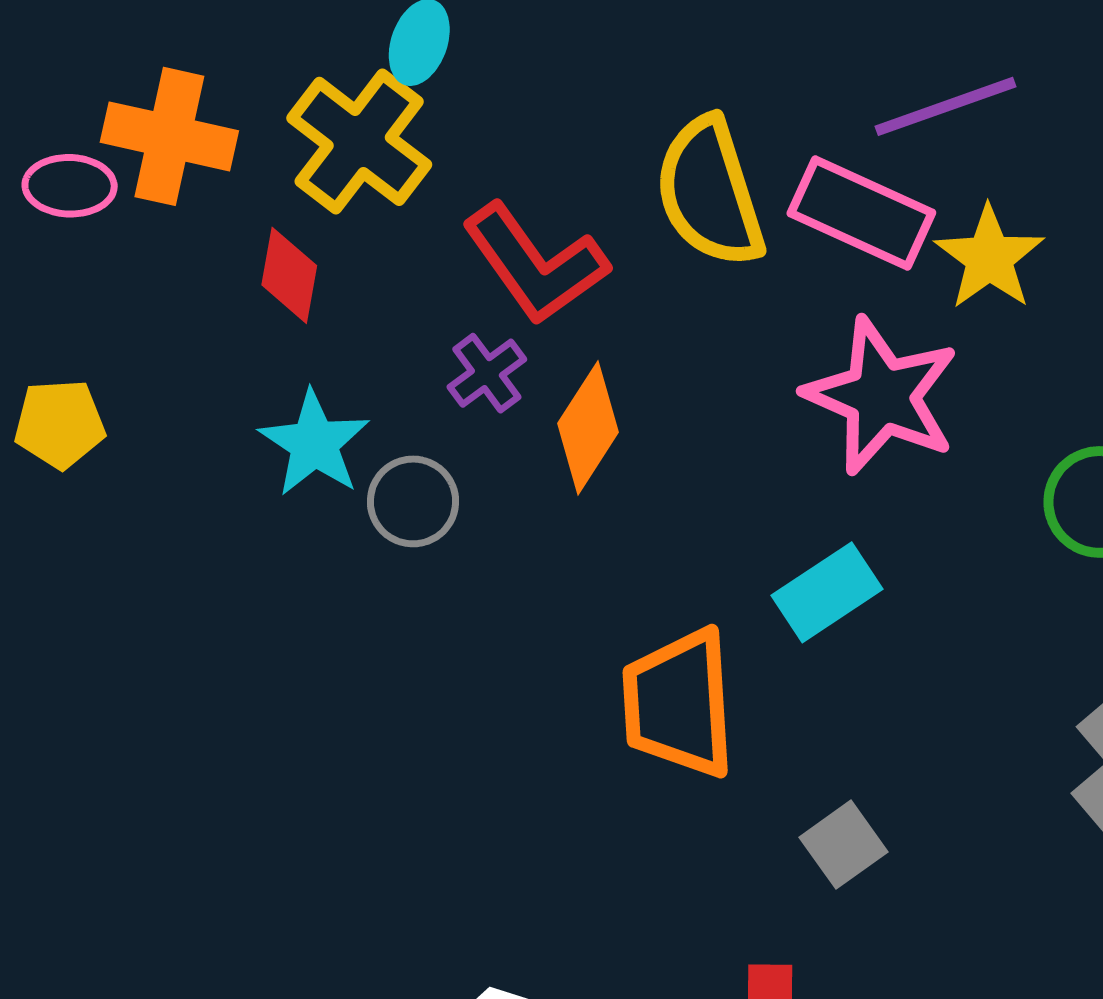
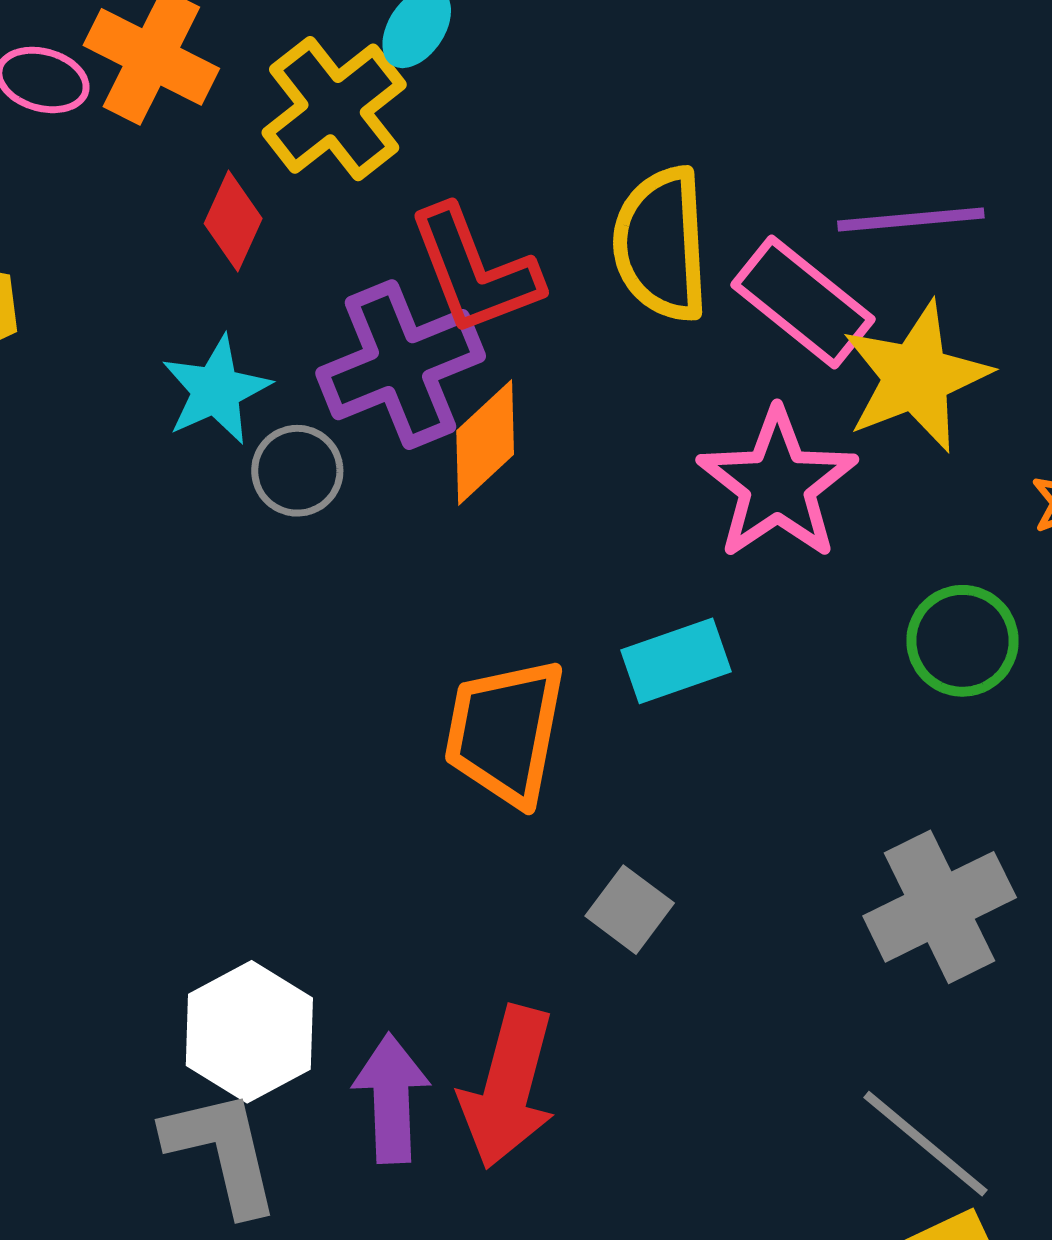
yellow star: (989, 258) -> (916, 377), size x1.4
purple cross: (487, 373) -> (401, 365), size x2.0
gray square: (843, 845) -> (630, 910), turned -32

